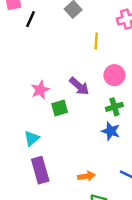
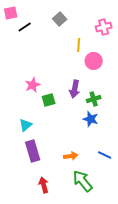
black line: (30, 19) -> (25, 27), turned 32
pink circle: (114, 75) -> (94, 61), moved
purple arrow: (79, 86) -> (75, 89), moved, turned 60

